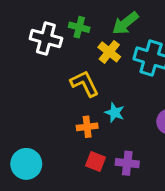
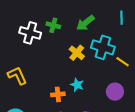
yellow cross: (109, 52) -> (77, 53), moved
yellow L-shape: (85, 84) -> (17, 76), moved

